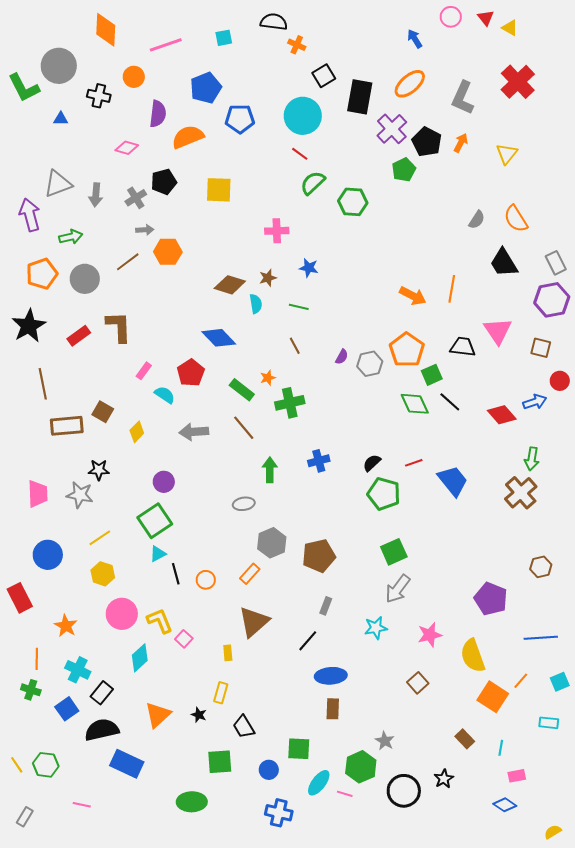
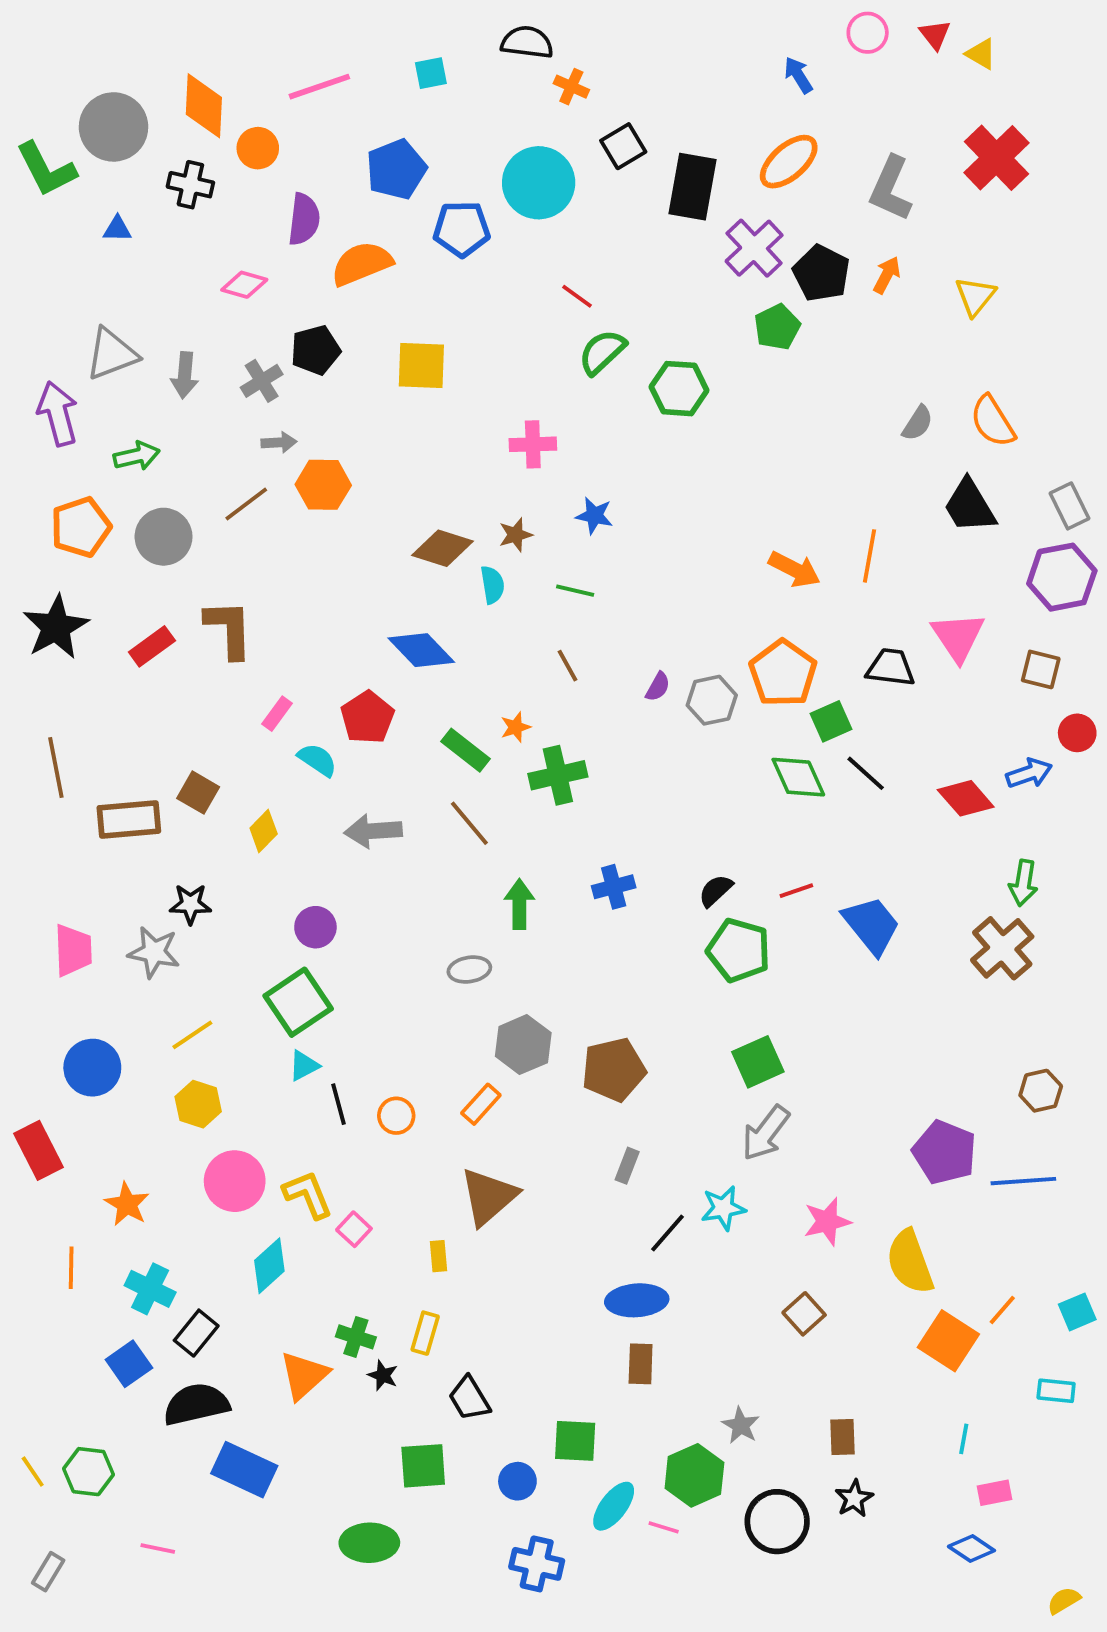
orange diamond: (106, 30) -> (204, 106), moved
cyan circle: (303, 116) -> (539, 183), moved
brown line: (43, 384) -> (56, 768), moved
blue line: (541, 638) -> (1023, 1181), moved
black line: (308, 641) -> (667, 1233), moved
green cross: (31, 690) -> (356, 1337), moved
brown rectangle: (465, 739) -> (843, 1437), moved, turned 42

